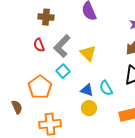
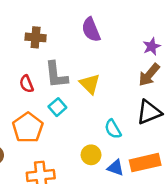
red semicircle: (39, 45) -> (27, 84), moved
gray L-shape: (62, 46) -> (56, 75), turned -50
blue triangle: (87, 90) -> (116, 168), moved

